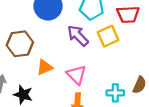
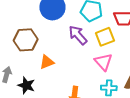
pink triangle: (77, 75) -> (103, 62), moved

